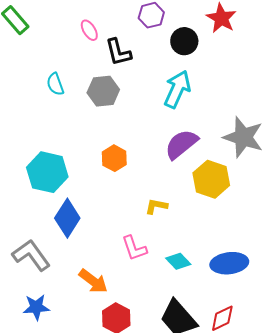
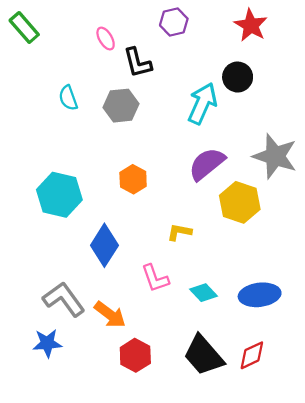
black circle: (184, 41) -> (238, 77), moved
blue diamond: (67, 218) -> (104, 245), moved
gray L-shape: (31, 255) -> (64, 299), moved

